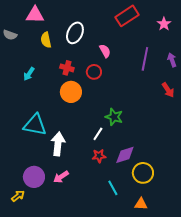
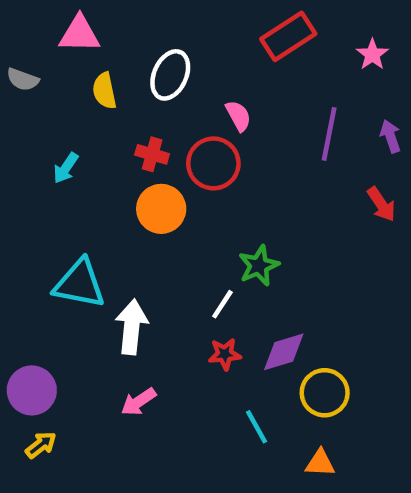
red circle: (94, 72) -> (213, 163), size x1.5
green star: (114, 117) -> (259, 266), turned 30
purple circle: (34, 177) -> (32, 390), moved

